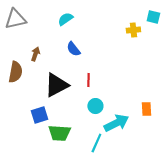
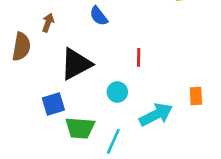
red line: (88, 80) -> (139, 57), moved
cyan circle: (95, 106) -> (117, 92), moved
cyan line: (96, 143) -> (113, 141), moved

